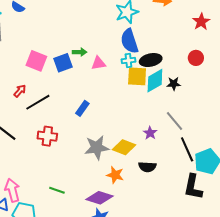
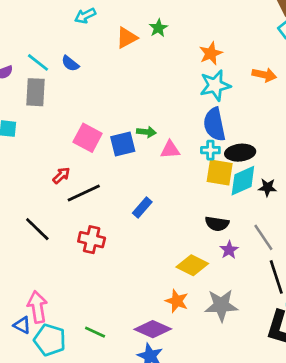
gray star: (97, 148) -> (221, 305), moved
black semicircle: (147, 167) -> (217, 224), moved
green line: (57, 190) -> (95, 332), moved

